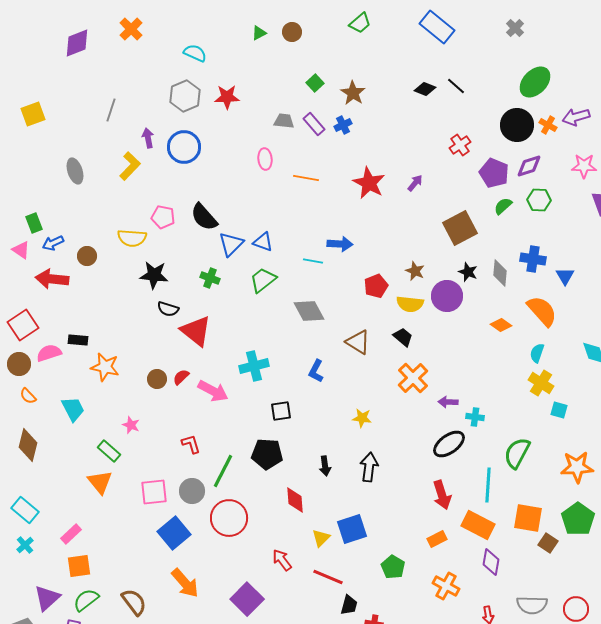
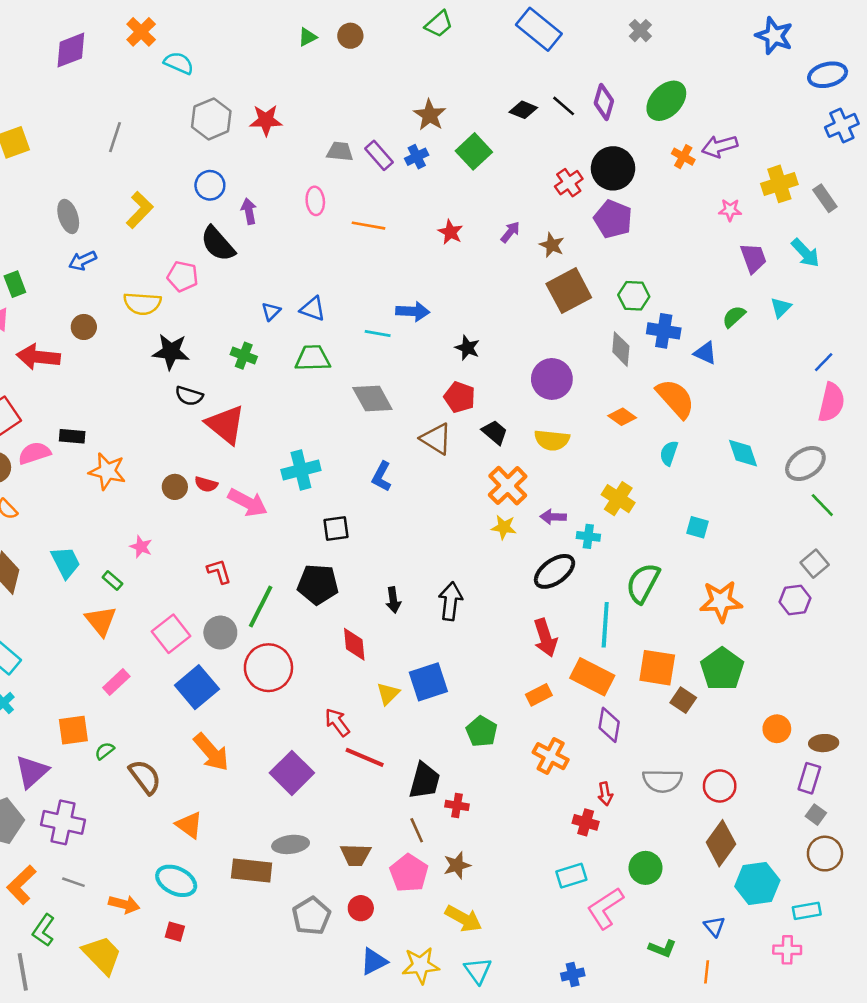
cyan semicircle: (195, 53) -> (179, 63), moved
green square: (315, 83) -> (474, 151), moved, size x1.5
black circle: (517, 125) -> (613, 168), moved
purple arrow: (148, 138) -> (249, 211), moved
blue circle: (184, 147) -> (210, 185), size x0.7
purple diamond: (529, 166) -> (604, 102), moved, turned -56
pink star: (584, 166) -> (730, 210), size x0.7
red star: (369, 183) -> (450, 232), size x0.6
green hexagon: (539, 200) -> (634, 296), moved
green semicircle: (503, 206) -> (734, 317), moved
black semicircle: (204, 217) -> (218, 244), moved
blue arrow: (53, 243) -> (83, 261), moved
blue triangle: (231, 244) -> (271, 311), size x0.6
brown star: (415, 271) -> (552, 245), moved
black star: (468, 272) -> (467, 348), moved
blue triangle: (565, 276) -> (705, 353), turned -36
green trapezoid: (263, 280) -> (313, 358), turned 36
red pentagon: (376, 286) -> (460, 397), moved, turned -30
yellow semicircle: (410, 304) -> (552, 440), moved
red semicircle: (181, 377) -> (206, 484), turned -120
yellow cross: (541, 383) -> (618, 499), moved
cyan trapezoid: (73, 409) -> (66, 562), moved
yellow star: (362, 418) -> (504, 527), moved
green rectangle: (109, 451) -> (112, 581), size x0.7
pink square: (154, 492) -> (171, 634), turned -32
pink rectangle: (71, 534) -> (116, 682), moved
red line: (328, 577) -> (365, 757), moved
green semicircle: (86, 600) -> (105, 751), moved, size x0.6
black trapezoid: (349, 605) -> (424, 781), size x1.4

